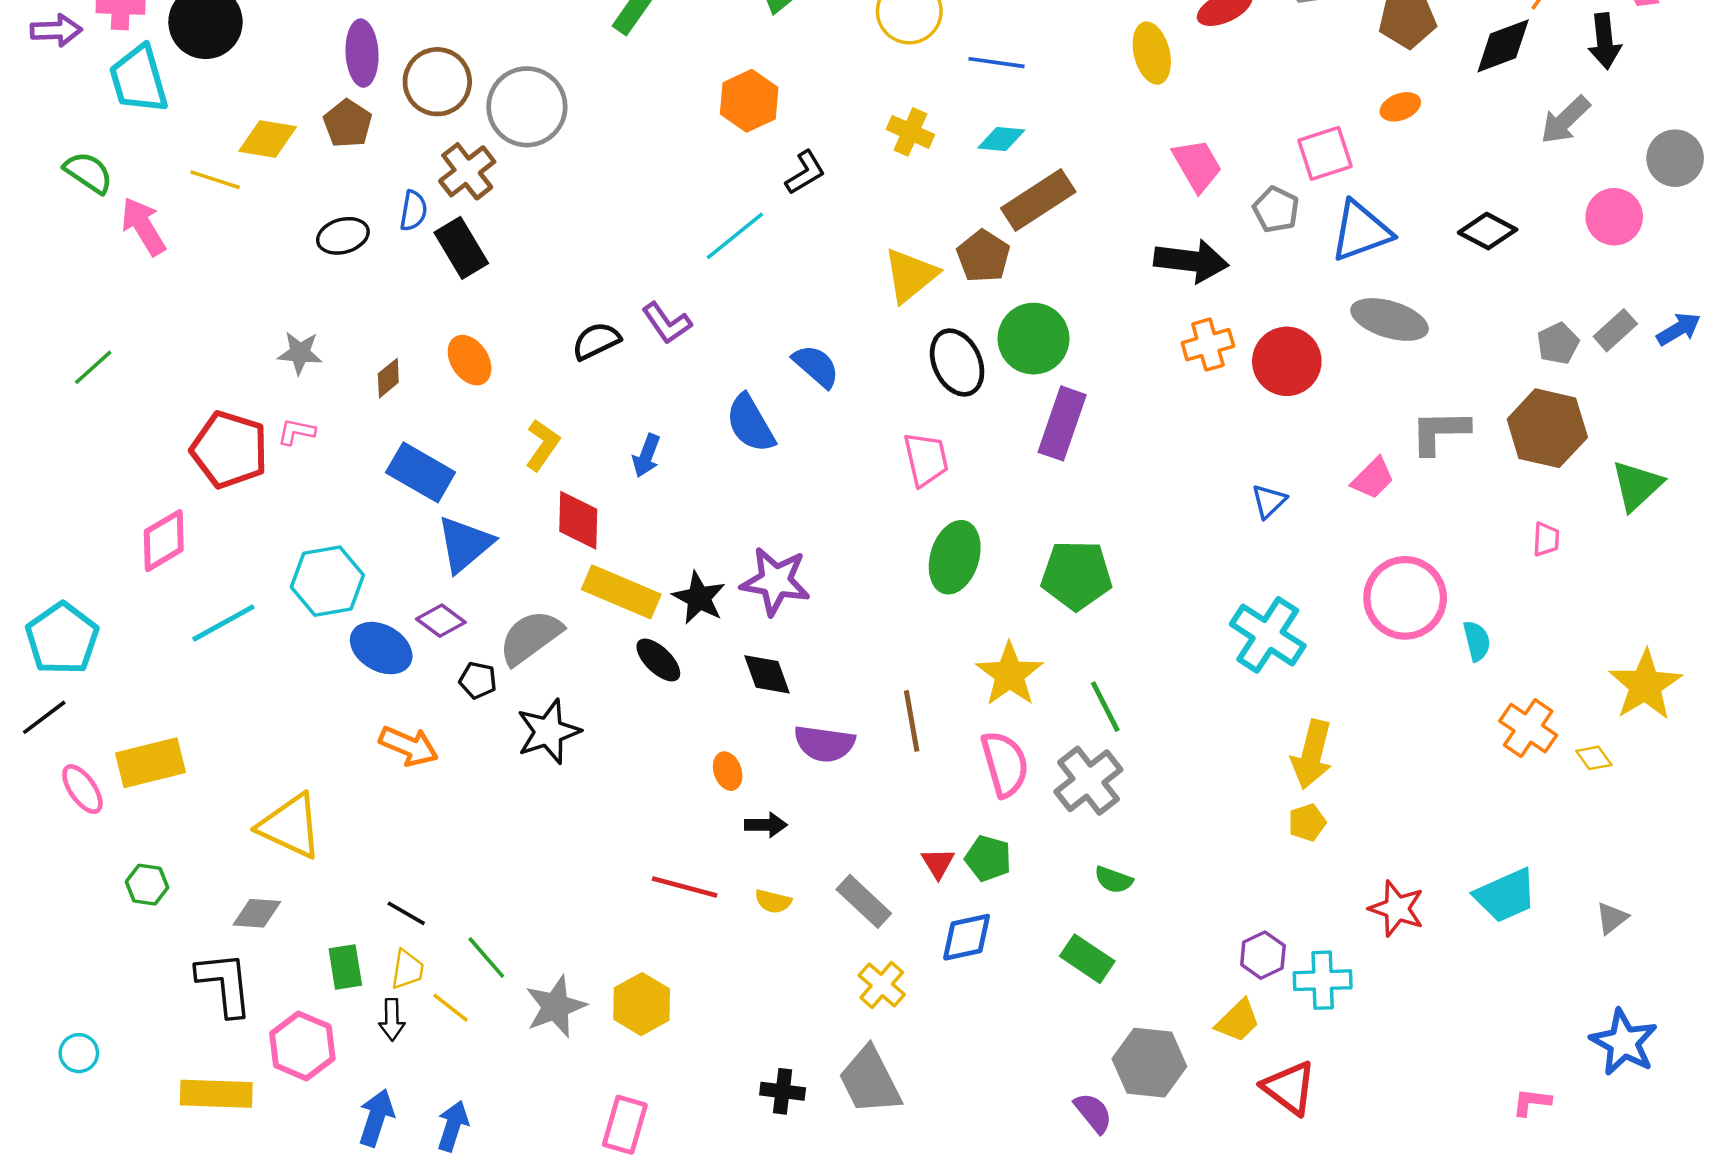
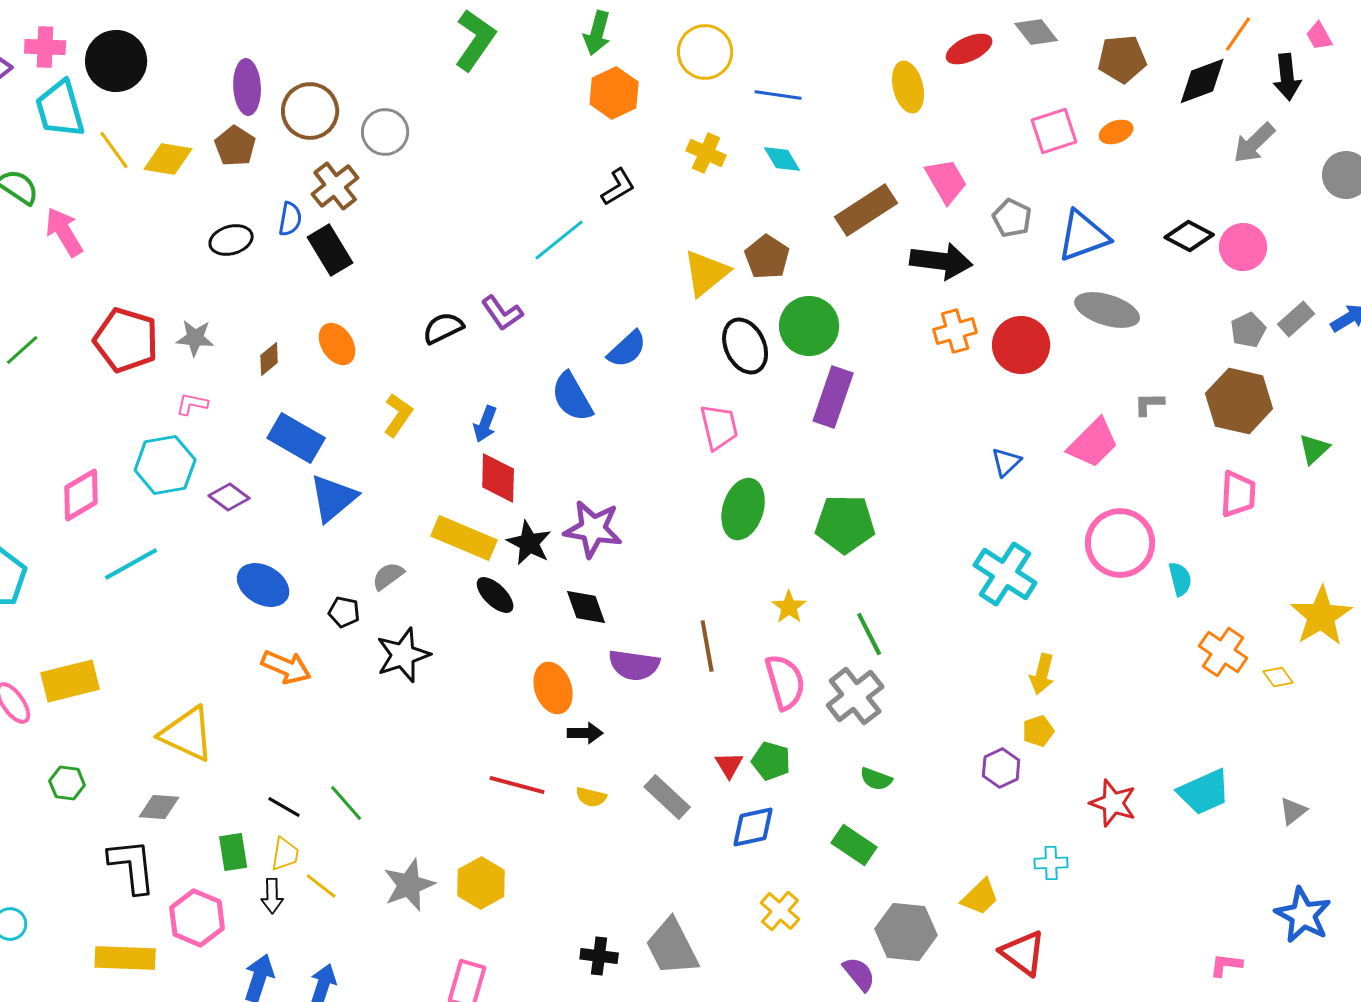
orange hexagon: (749, 101) -> (614, 93), moved
gray circle: (527, 107) -> (385, 132), size x0.7
cyan diamond: (1001, 139) -> (782, 159), turned 54
pink square: (1325, 153) -> (1054, 131), moved
yellow line: (215, 180) -> (114, 150), moved, turned 36
brown rectangle: (1038, 200) -> (866, 210), moved
pink circle: (1614, 217) -> (1243, 247), moved
blue semicircle: (816, 366) -> (627, 349), turned 96
gray L-shape: (1440, 432) -> (1149, 404), size x0.6
red pentagon: (229, 450) -> (126, 340), moved
pink trapezoid: (1373, 478) -> (1093, 443), size x1.4
green triangle: (1637, 486) -> (1314, 449), size x0.7
red diamond: (578, 520) -> (498, 478), moved
pink trapezoid: (1546, 539) -> (1238, 494), size x1.6
cyan hexagon: (327, 581) -> (165, 465), moved
purple diamond: (441, 621) -> (229, 497), moved
gray semicircle: (530, 637) -> (388, 576), size x0.6
yellow star: (1010, 674) -> (789, 607), size x0.6
yellow arrow: (1312, 754) -> (1042, 674), size x0.7
orange ellipse: (728, 771) -> (553, 688), size x1.6
purple hexagon: (1263, 955) -> (1001, 768), moved
green line: (486, 958) -> (346, 803), moved
cyan cross: (1323, 980) -> (1051, 863), size x0.7
yellow cross: (882, 985) -> (780, 911), moved

